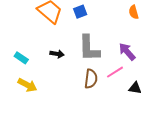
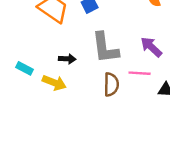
pink line: (115, 72) -> (140, 73), turned 42
yellow arrow: (27, 85) -> (54, 83), moved

